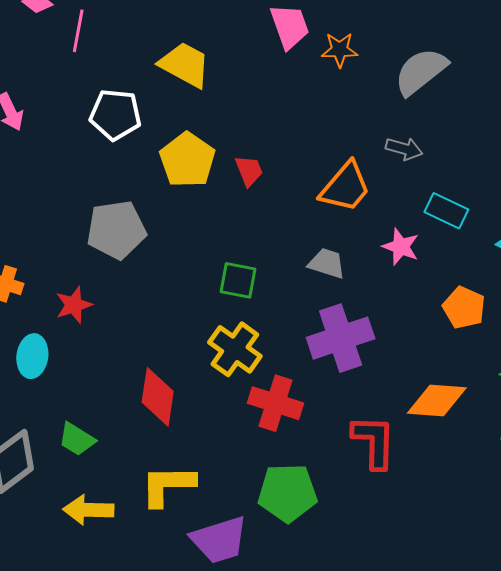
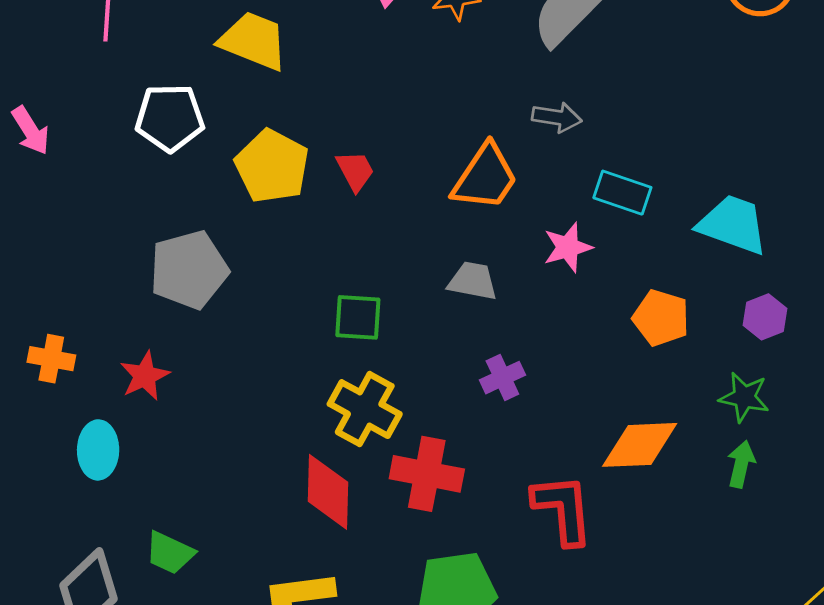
pink star: (401, 247) -> (568, 247), turned -30
purple cross: (341, 338) -> (502, 378), size x0.5
red diamond: (158, 397) -> (328, 492), moved

